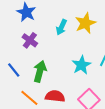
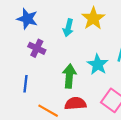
blue line: (14, 70) -> (25, 84), turned 56
green arrow: (40, 71) -> (69, 76), moved

